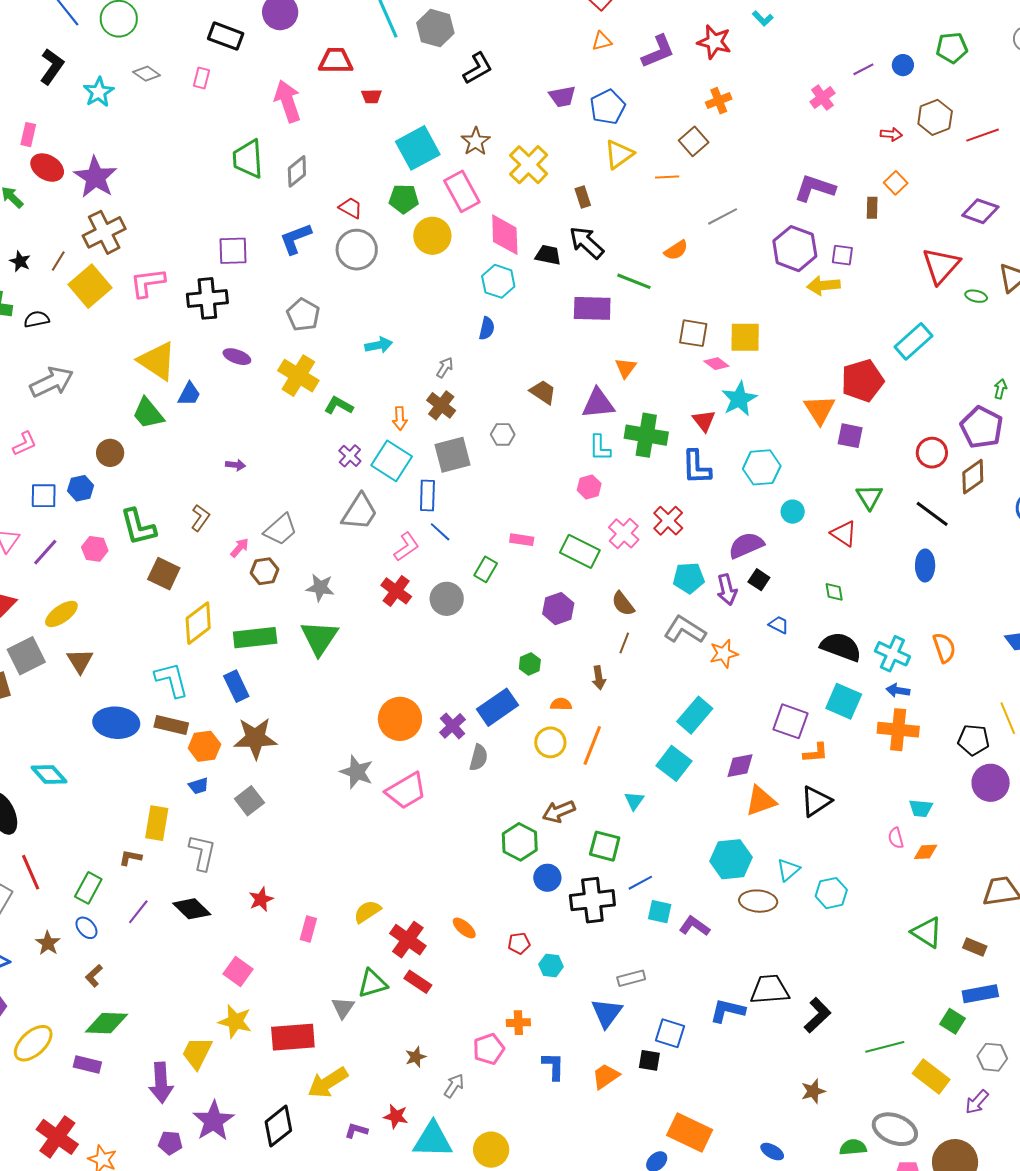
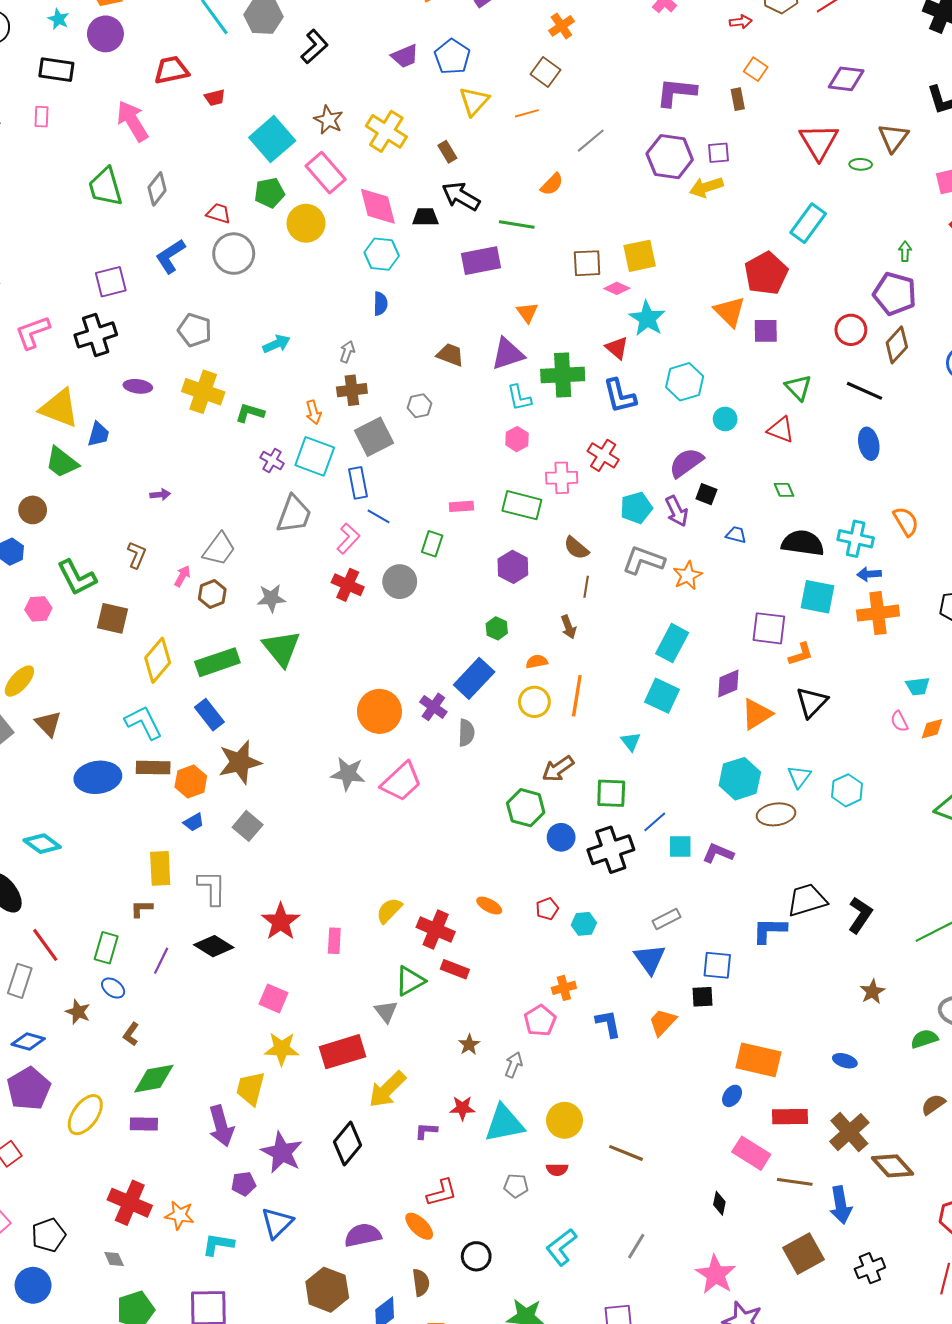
brown cross: (441, 405) -> (352, 390), turned -32
pink cross: (624, 533) -> (562, 478), turned -32
red star: (261, 899) -> (281, 922), size x1.5

